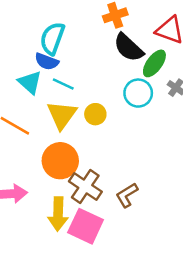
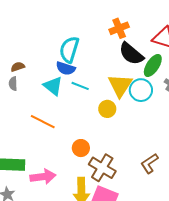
yellow triangle: (62, 115) -> (120, 85), moved
orange circle: (60, 161) -> (81, 148), size x0.6
brown L-shape: (127, 195) -> (149, 163), moved

